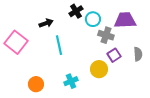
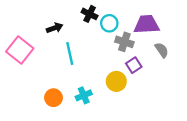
black cross: (76, 11) -> (90, 14), turned -32
gray semicircle: (138, 54) -> (162, 50), moved, turned -32
orange circle: (36, 84) -> (53, 98), moved

